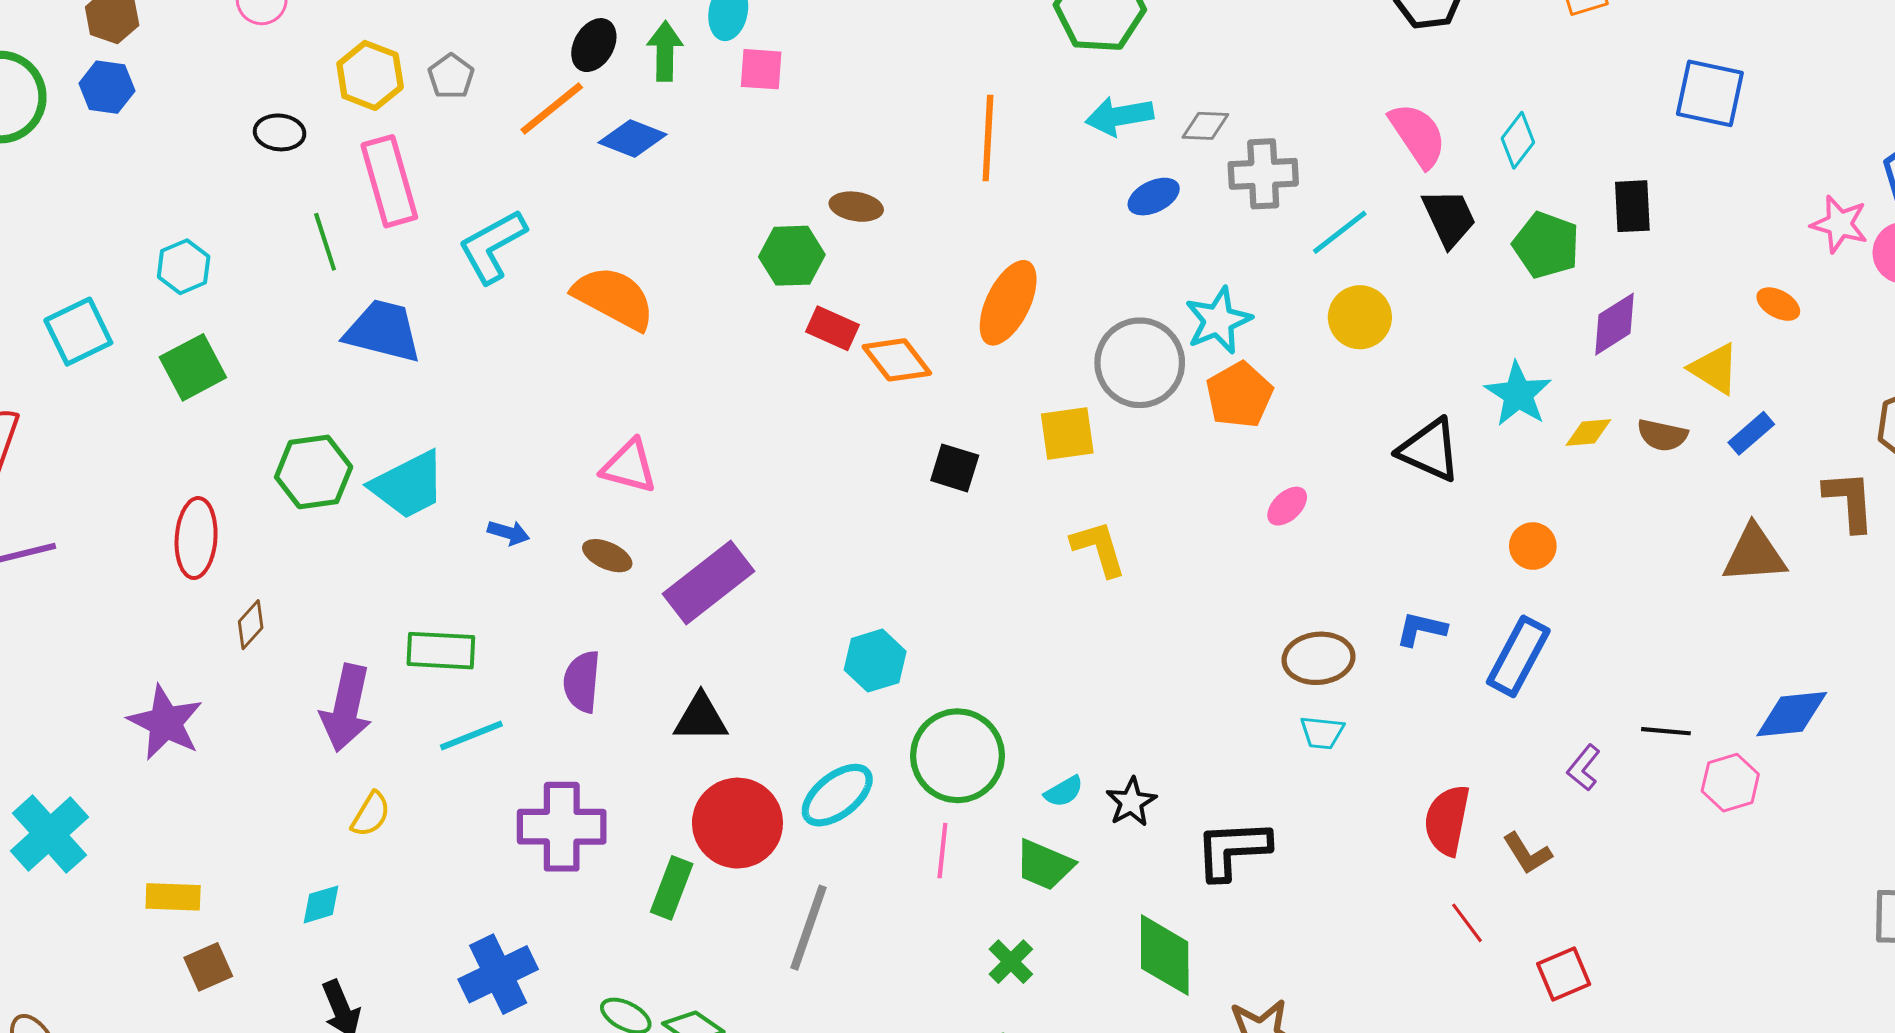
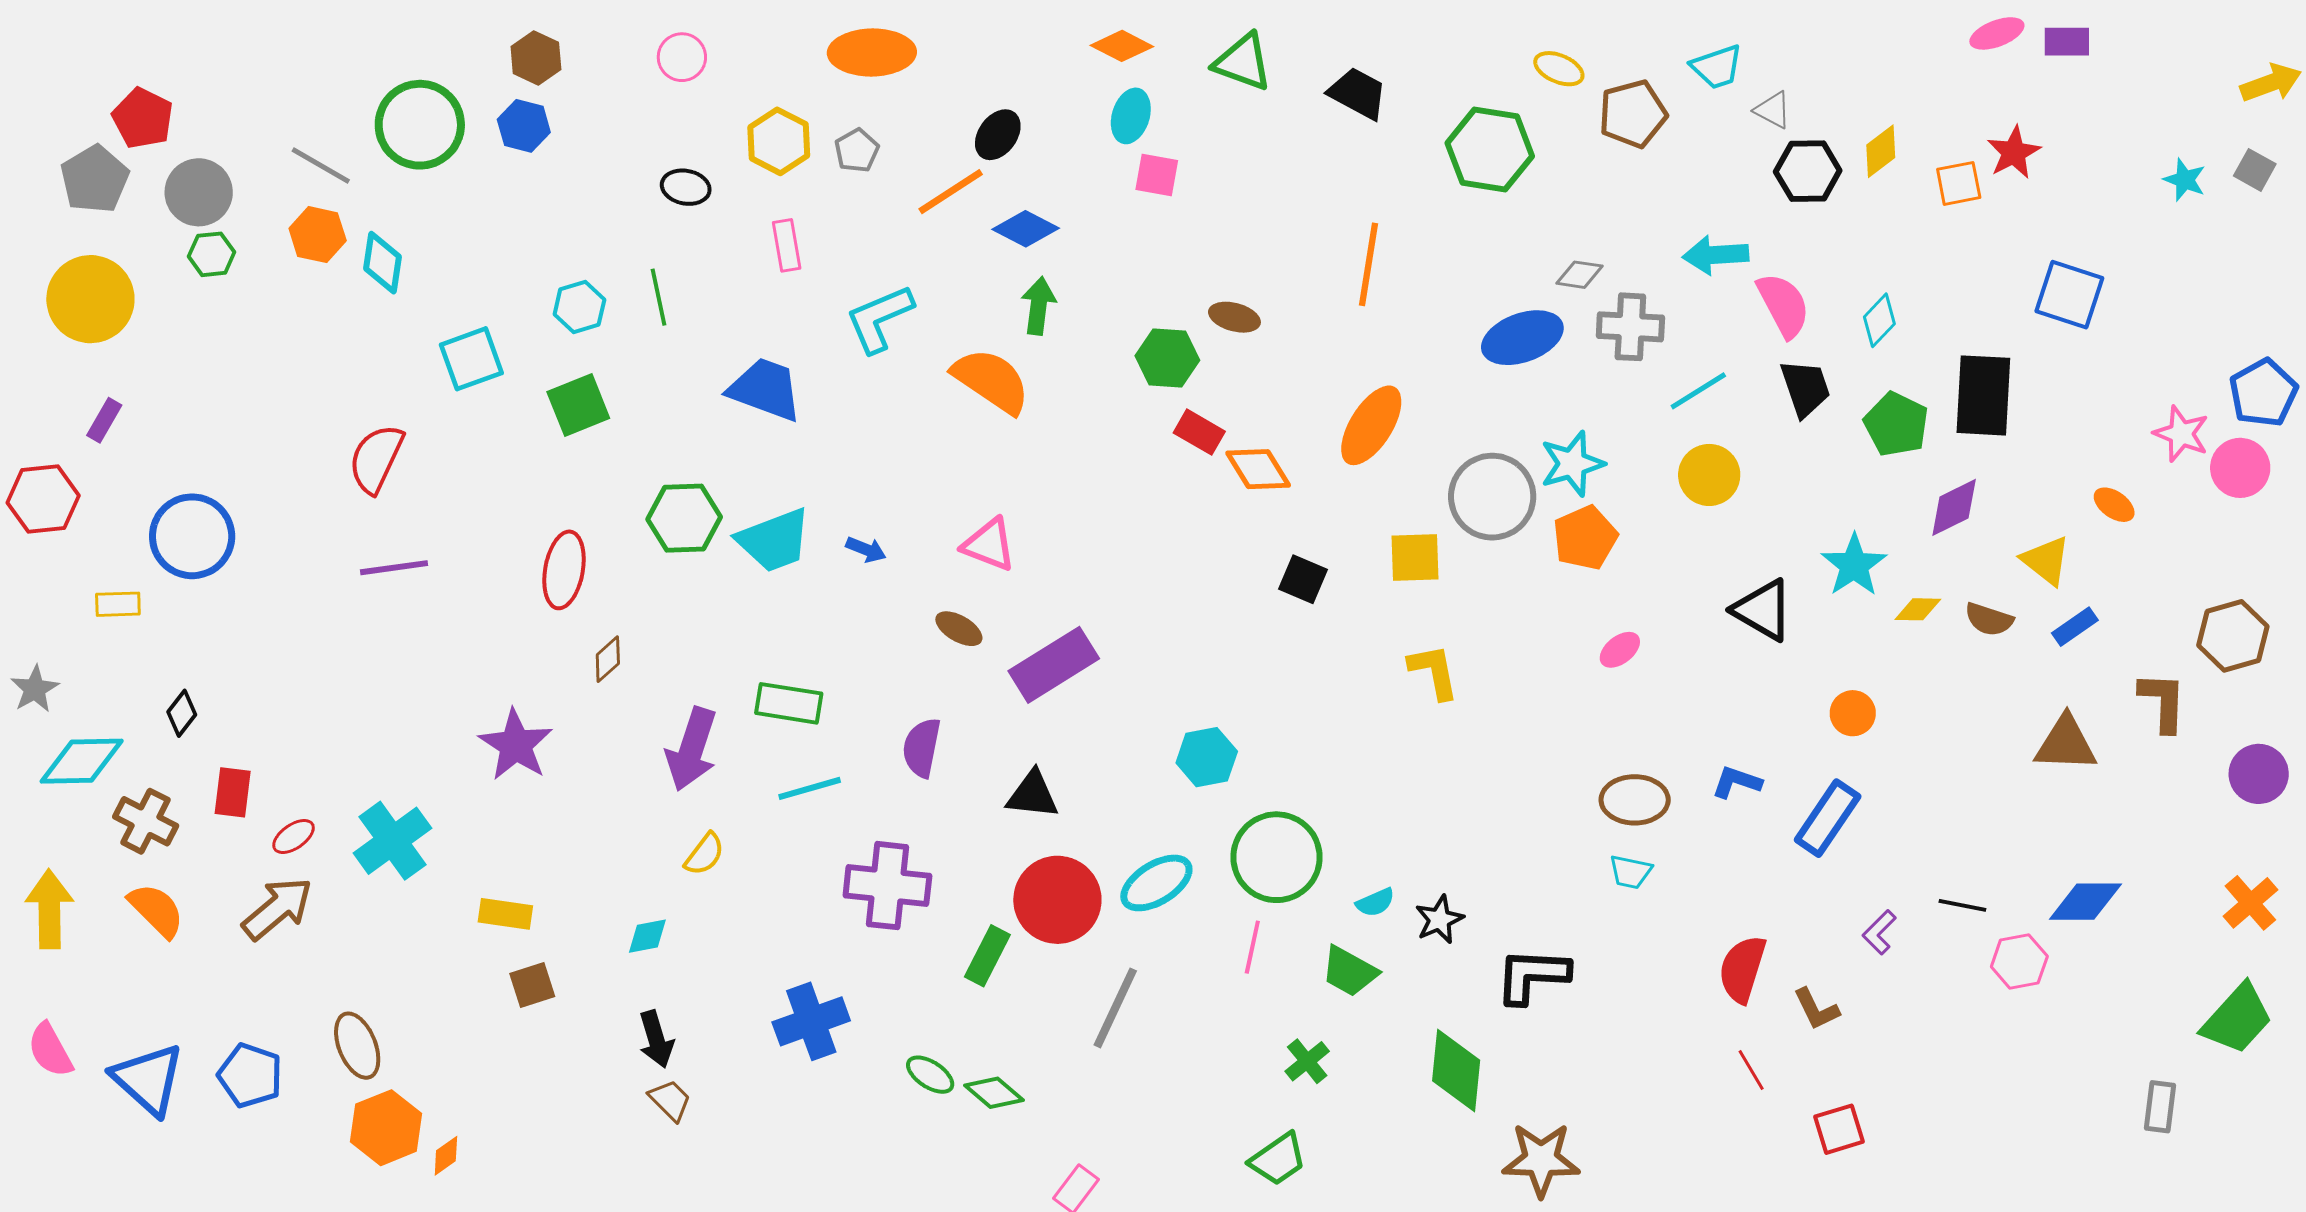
green arrow: (665, 51) -> (1038, 306), moved
cyan arrow: (1119, 116) -> (1716, 255), moved
pink rectangle: (389, 181) -> (787, 245), size x0.6
blue ellipse: (1154, 197) -> (1522, 338), size x1.6
black rectangle: (1632, 206) -> (1983, 395), size x1.6
green line: (325, 242) -> (658, 297), moved
blue arrow: (508, 533) -> (866, 549), moved

